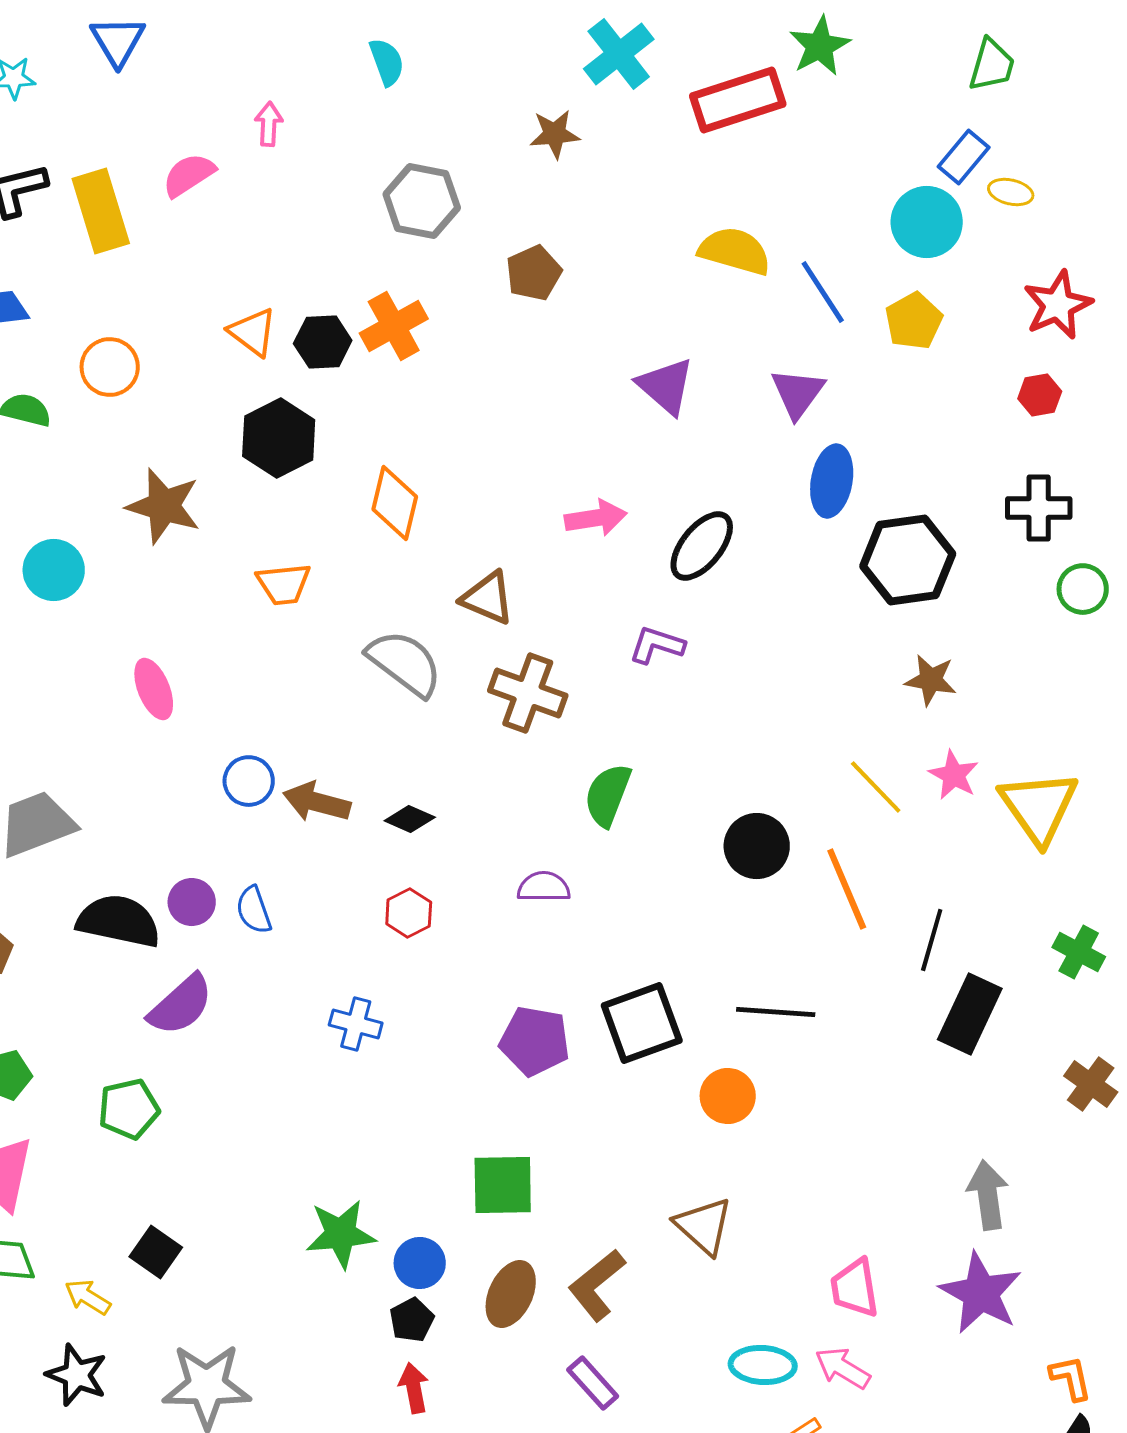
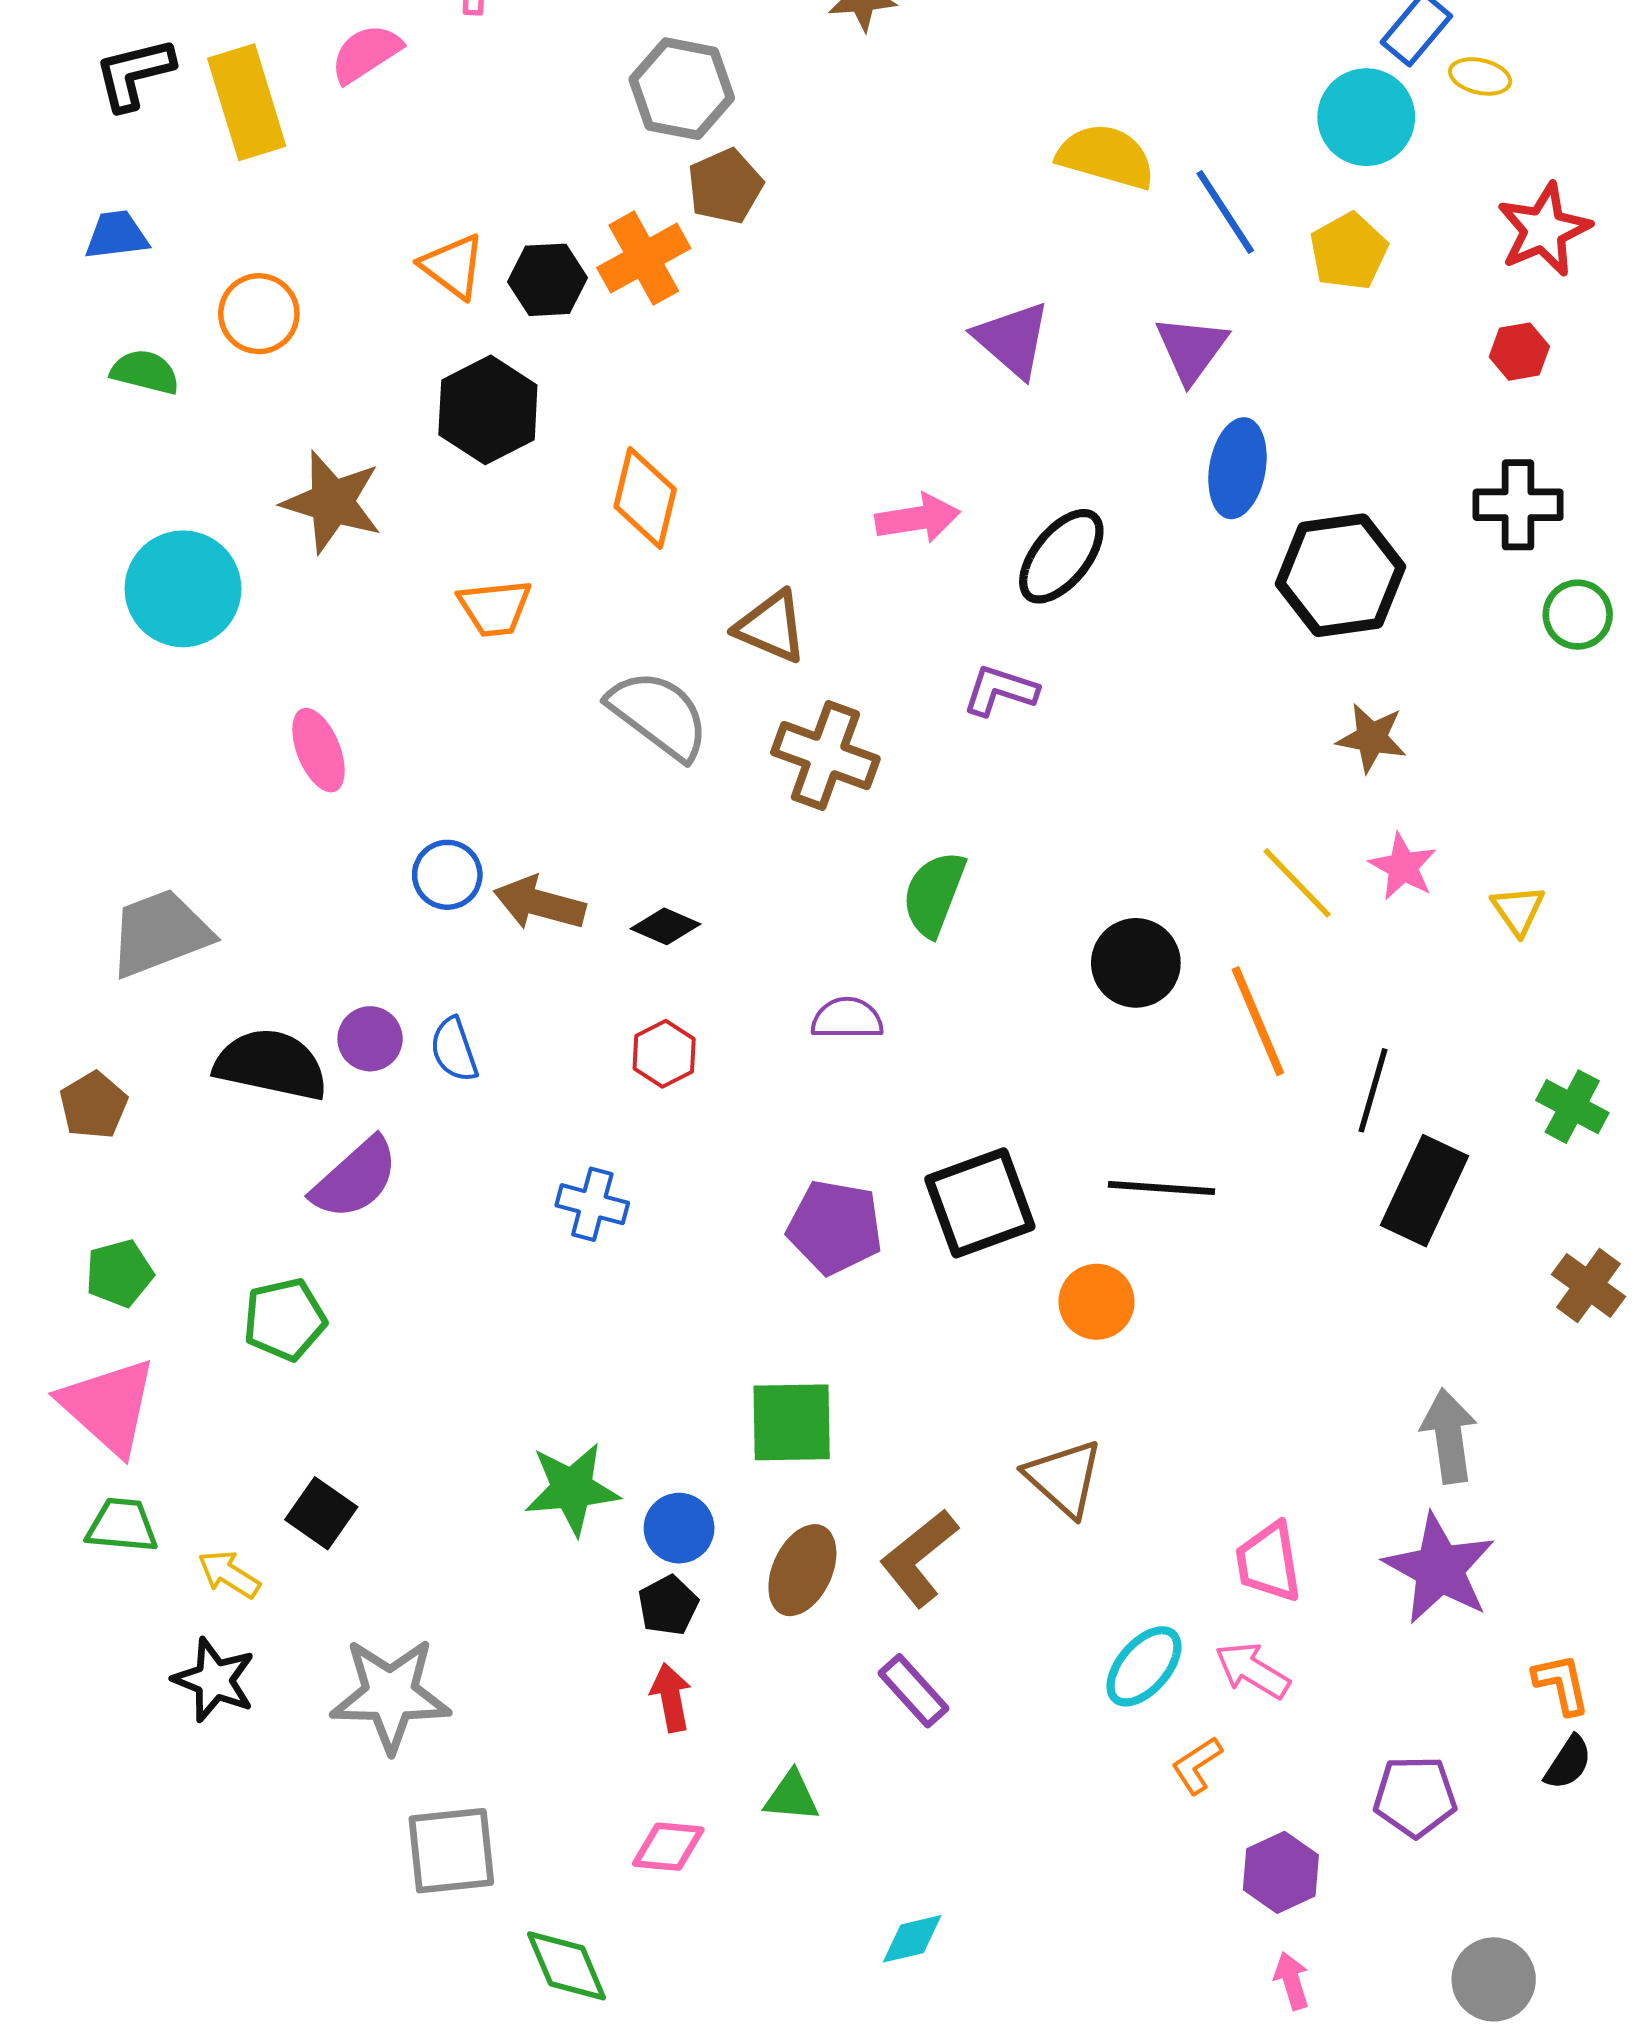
brown pentagon: (534, 273) -> (725, 186), moved
cyan circle: (54, 570) -> (183, 589), size x1.4
yellow triangle: (1039, 807) -> (1518, 910), size x0.5
cyan ellipse: (763, 1365) -> (1144, 1666), turned -52

